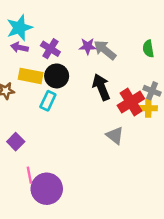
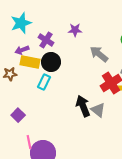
purple star: (88, 46) -> (75, 30), moved
purple arrow: (19, 47) -> (22, 50), moved, turned -32
gray arrow: (105, 50) -> (99, 54), moved
black arrow: (101, 87) -> (83, 106), moved

